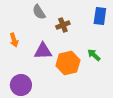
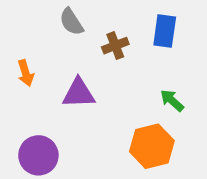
blue rectangle: (100, 16) -> (165, 31), moved
orange hexagon: (68, 63) -> (152, 146), moved

